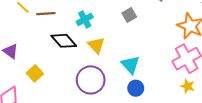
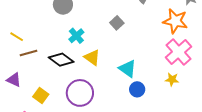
brown line: (46, 14) -> (29, 53), moved
purple circle: (91, 80) -> (80, 93), moved
yellow star: (188, 86) -> (172, 79), moved

